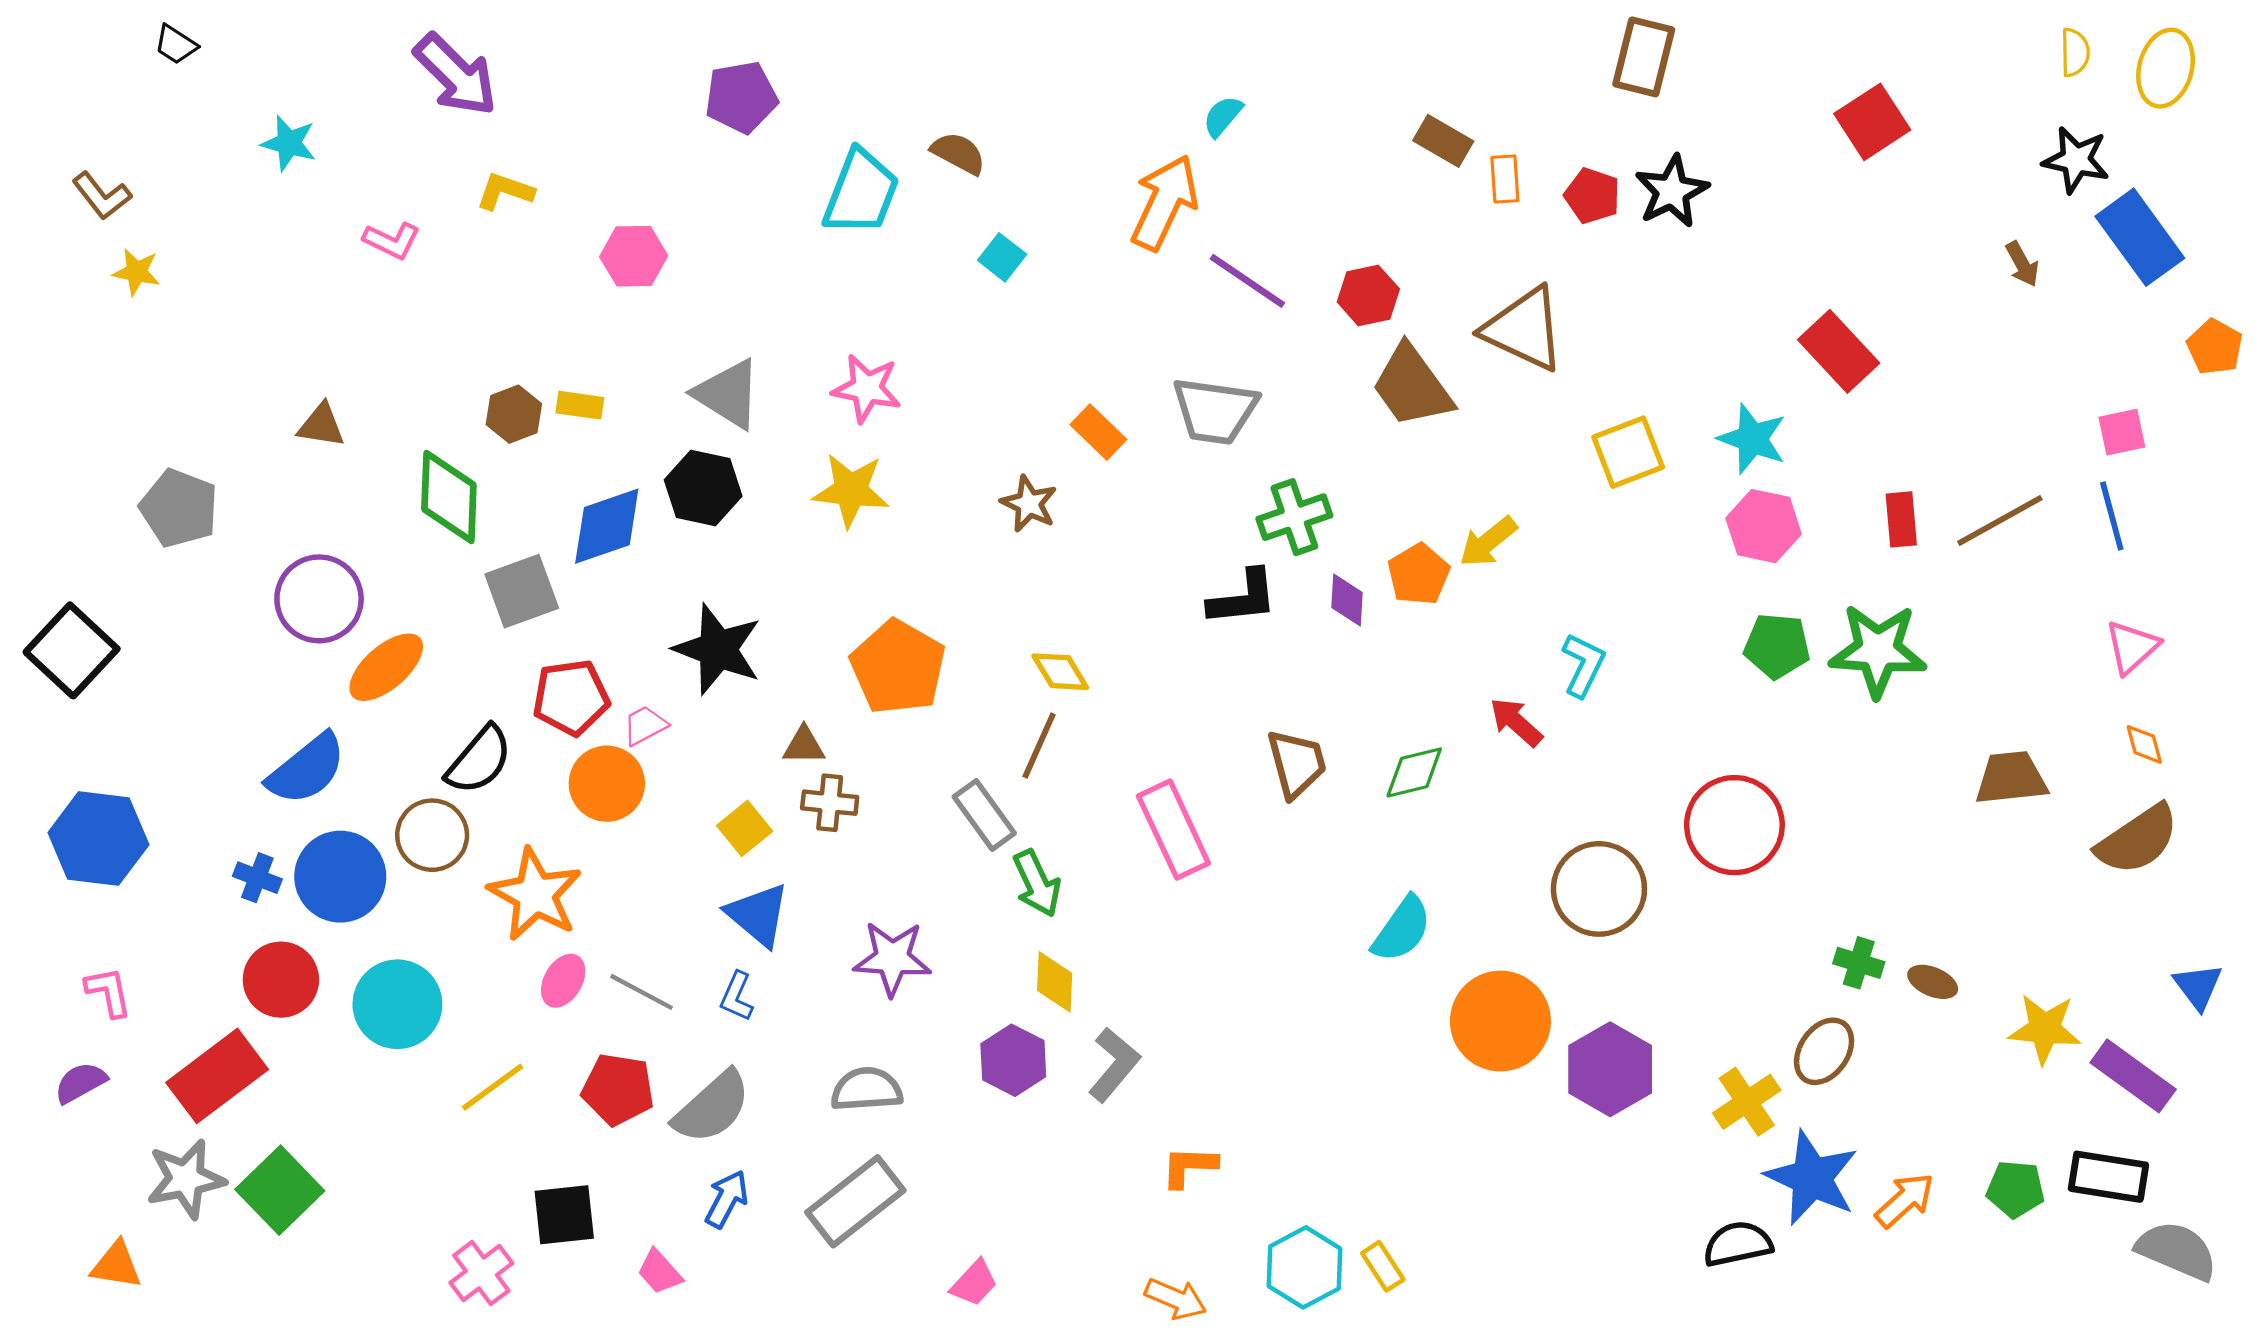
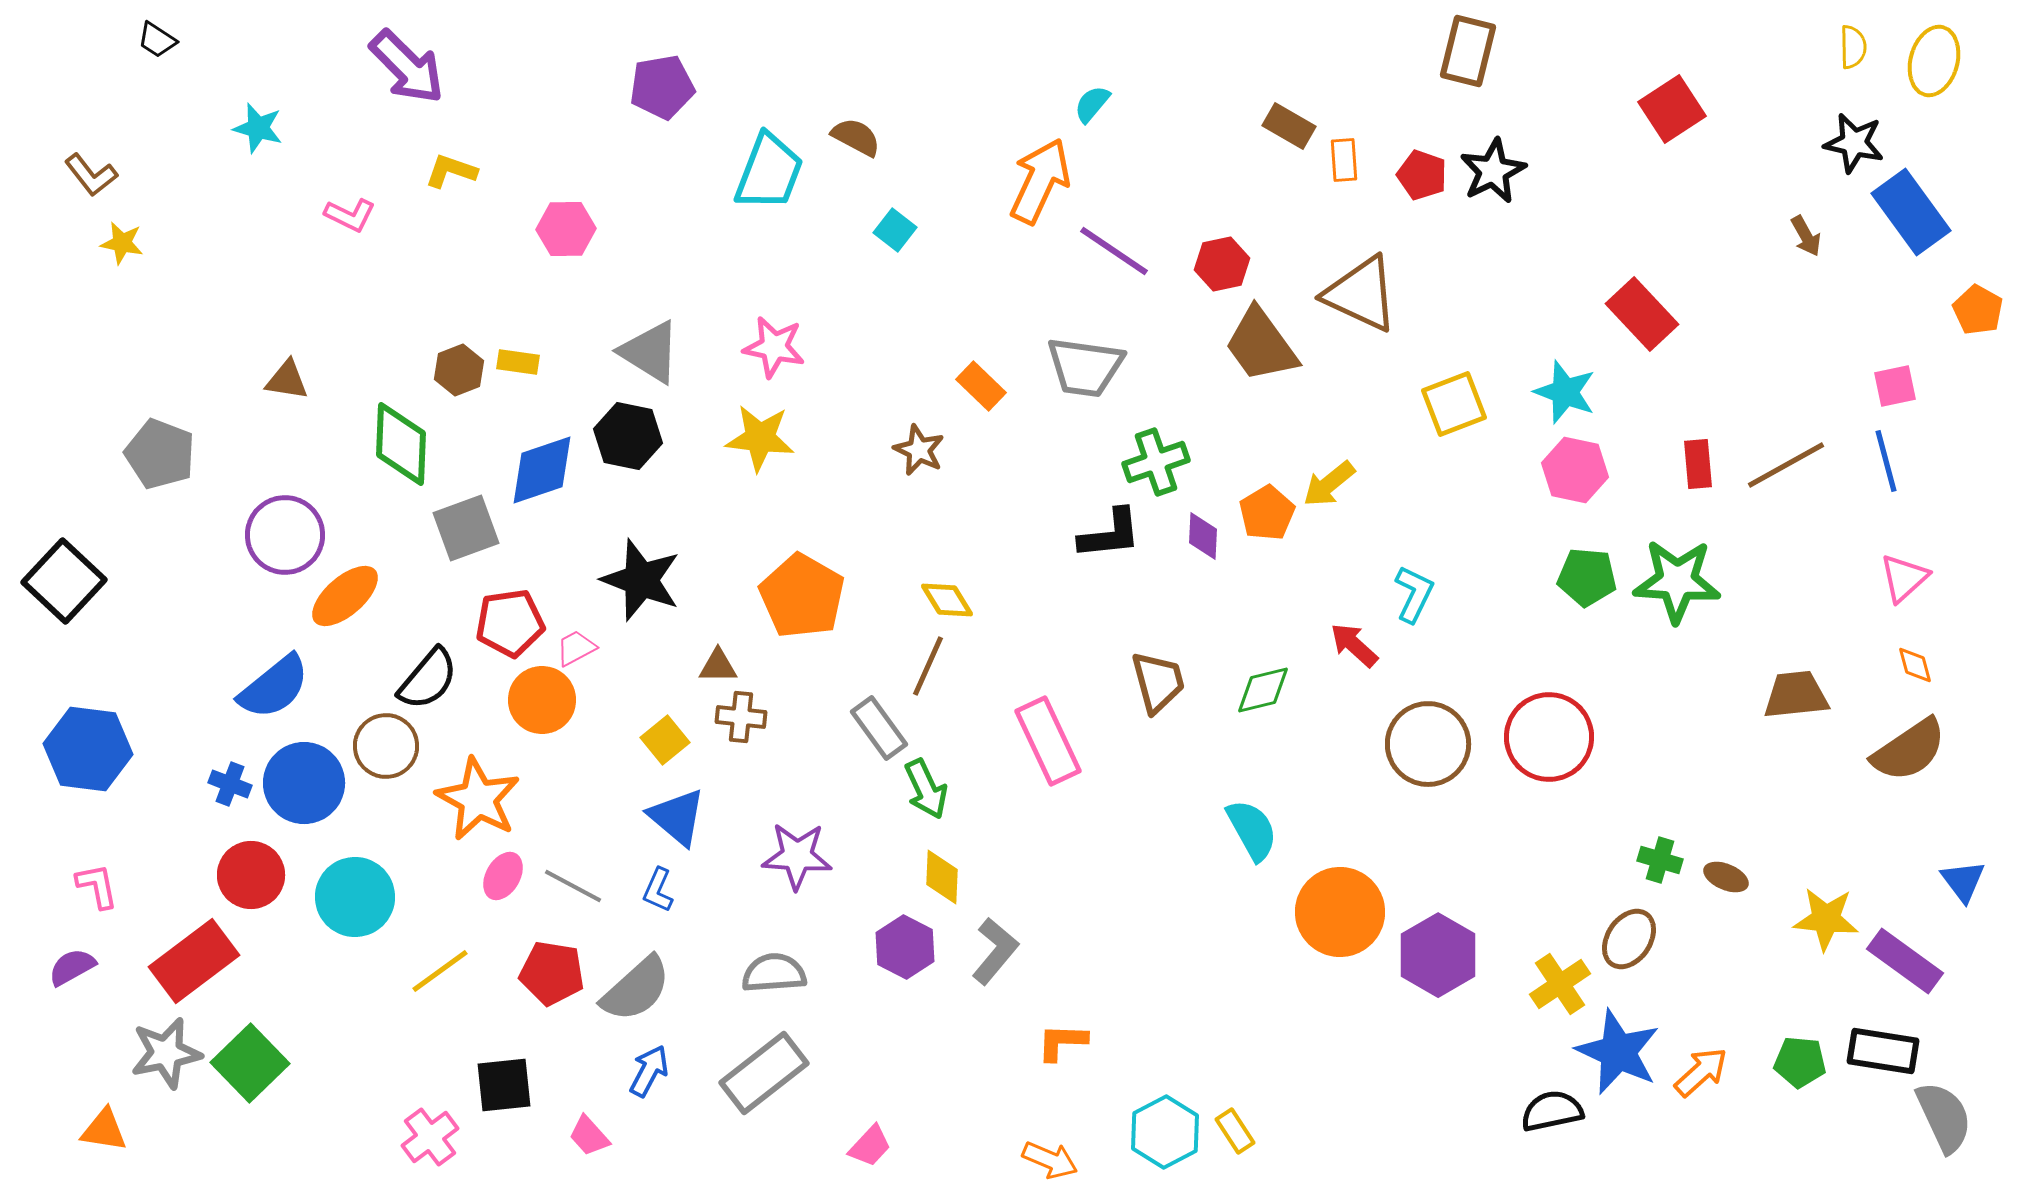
brown circle: (1599, 889) -> (1428, 744), moved
cyan semicircle: (1402, 929) -> (1252, 830), turned -64
gray semicircle: (2177, 1251) -> (1944, 1117), turned 42

